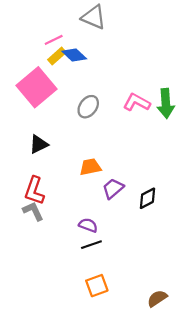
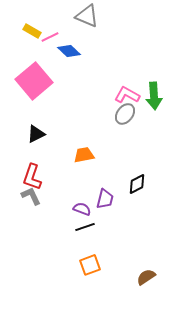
yellow rectangle: (57, 56) -> (32, 31), moved, turned 72
gray ellipse: (88, 107) -> (125, 114), moved
purple trapezoid: (113, 189) -> (105, 199), moved, turned 145

